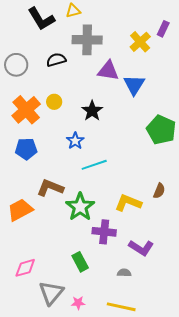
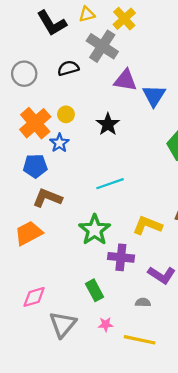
gray cross: (87, 40) -> (102, 46), turned 32
yellow cross: (140, 42) -> (124, 19), moved
blue star: (75, 141) -> (59, 143), moved
brown L-shape: (50, 188) -> (47, 198), moved
pink star: (78, 303) -> (106, 324), moved

